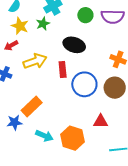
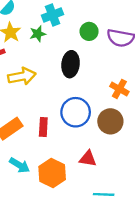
black ellipse: (74, 45) -> (71, 64), turned 70
red rectangle: (63, 70) -> (43, 127), moved

